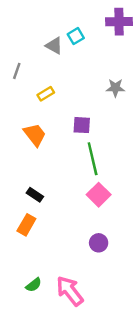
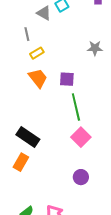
gray line: (17, 71) -> (27, 34), moved, turned -32
orange trapezoid: (35, 135) -> (38, 78), moved
black rectangle: (35, 195) -> (28, 137), size x1.6

